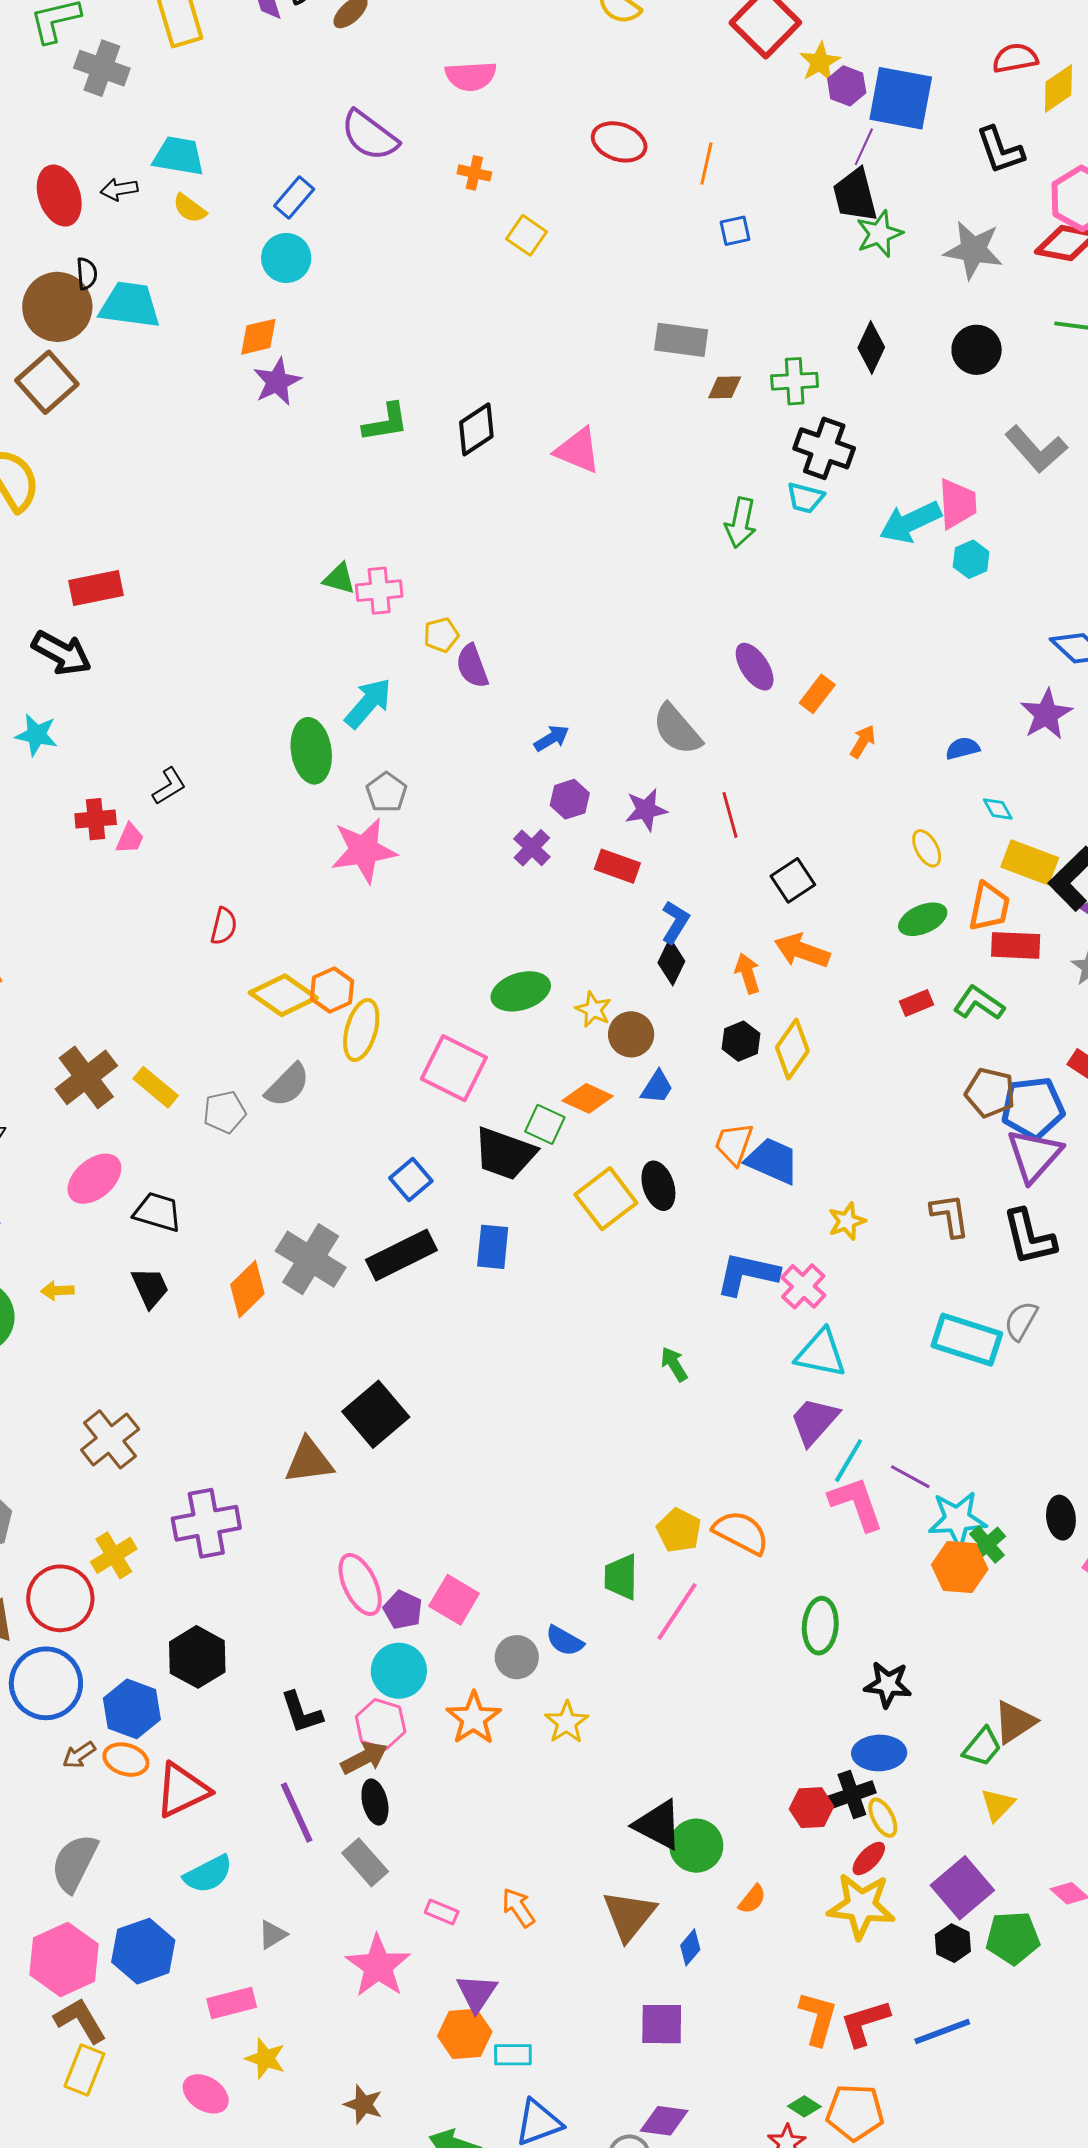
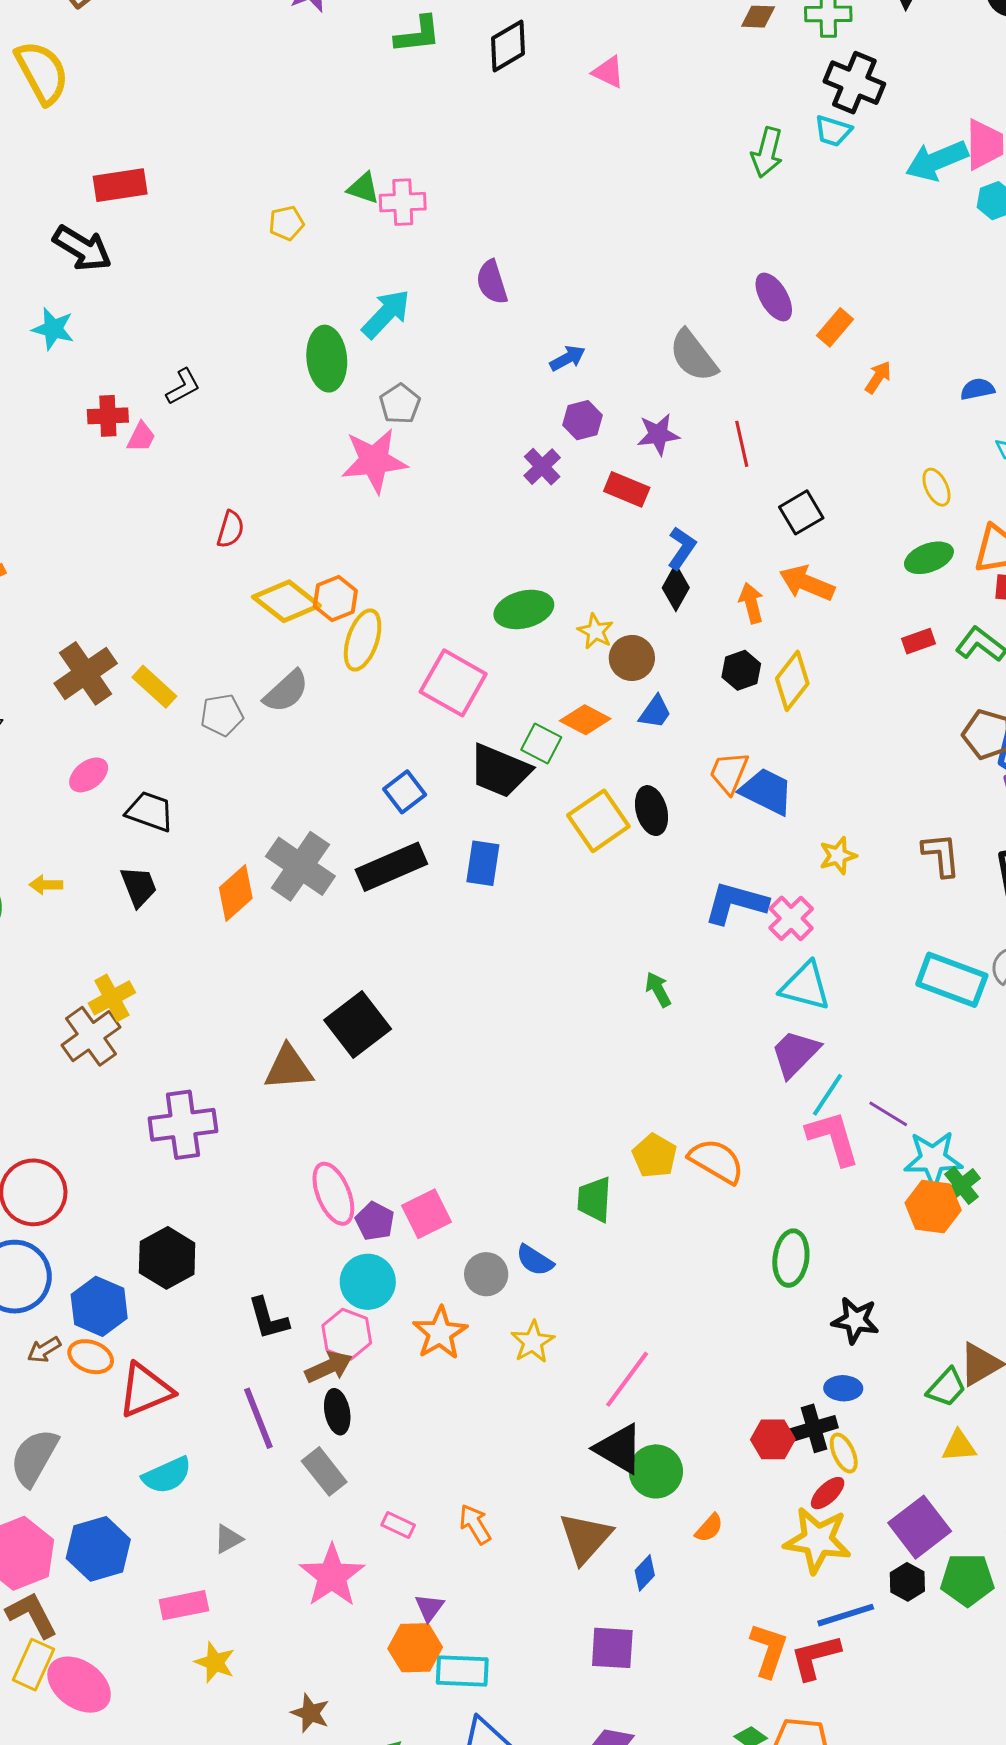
pink triangle: (578, 450) -> (608, 72), size x0.7
yellow pentagon: (441, 635) -> (286, 223), moved
pink ellipse: (94, 1179) -> (89, 775), size x0.7
yellow cross: (114, 1555) -> (112, 998), moved
pink square: (454, 1600) -> (426, 1214), turned 30
pink line: (677, 1612) -> (627, 1379), moved
blue ellipse: (879, 1753) -> (843, 1388), size x0.7
yellow triangle: (998, 1805) -> (959, 1446), turned 39
purple triangle: (477, 1993) -> (429, 1607), size x0.7
blue line: (942, 2031) -> (846, 1615), moved
cyan rectangle: (513, 2055) -> (462, 1671), size x1.4
pink ellipse: (206, 2094) -> (79, 1685), moved, size x1.4

